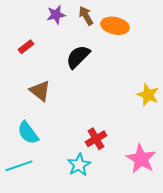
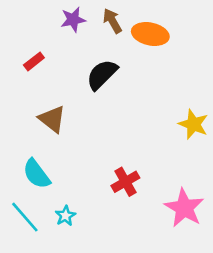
cyan star: (79, 165) -> (65, 216), moved, size x0.7
cyan line: (19, 166) -> (25, 217), turned 68

